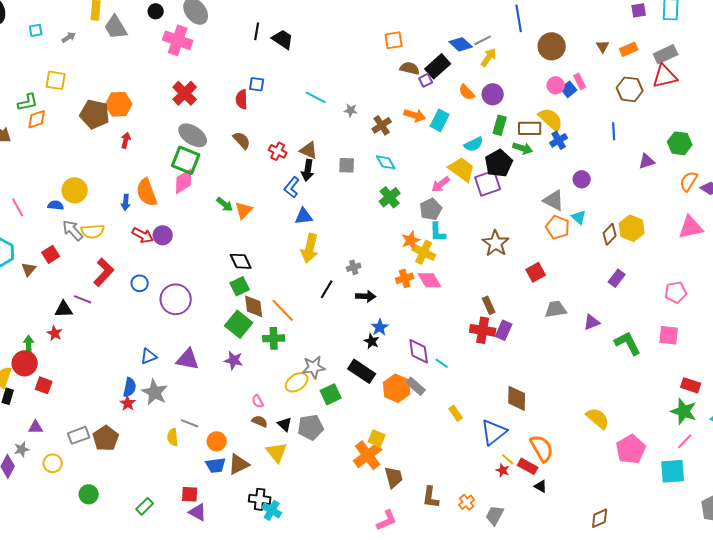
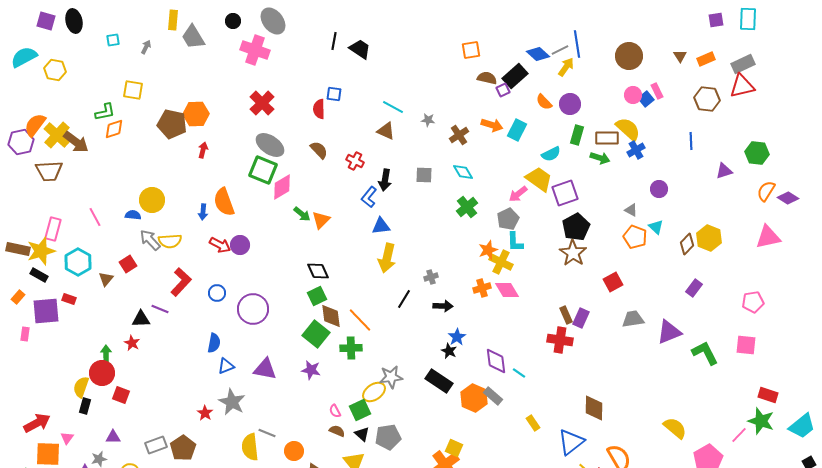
blue line: (519, 18) -> (577, 44), moved
gray arrow: (69, 37) -> (146, 47), turned -32
brown triangle: (309, 150) -> (386, 131), moved
black pentagon: (499, 163) -> (576, 227), moved
pink diamond: (184, 181) -> (282, 187), moved
gray triangle: (554, 200) -> (631, 210), size x0.6
purple triangle: (592, 322) -> (669, 332), size x1.5
purple rectangle: (504, 330) -> (581, 318), moved
blue semicircle: (130, 387) -> (214, 343), moved
green square: (331, 394) -> (360, 410), moved
yellow semicircle: (173, 437) -> (250, 447), size x1.5
pink line: (685, 441) -> (739, 435), moved

